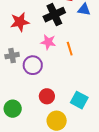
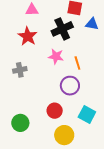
red star: (20, 22) -> (28, 36), turned -30
purple circle: (33, 65) -> (70, 86), moved

